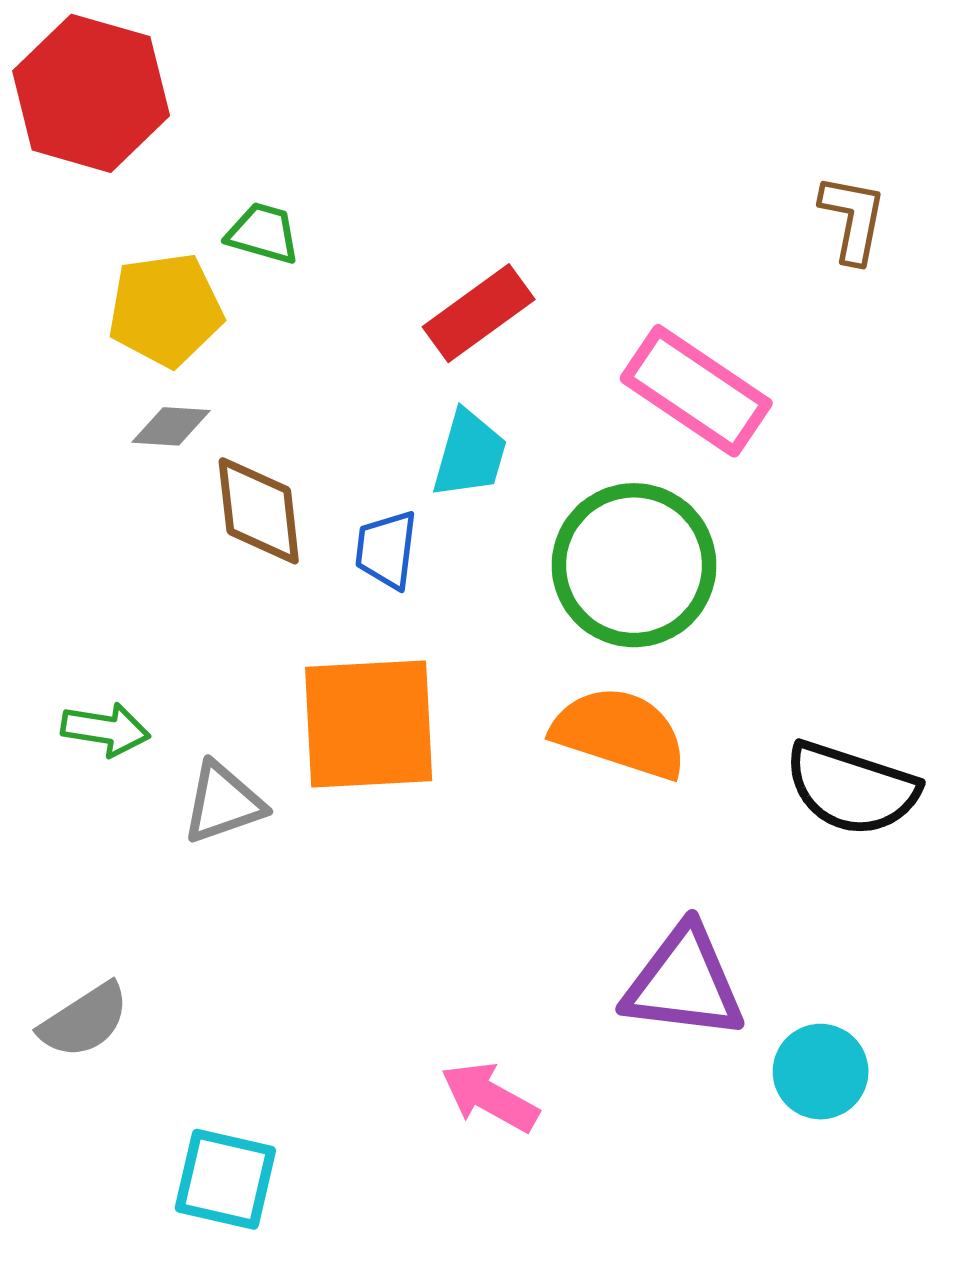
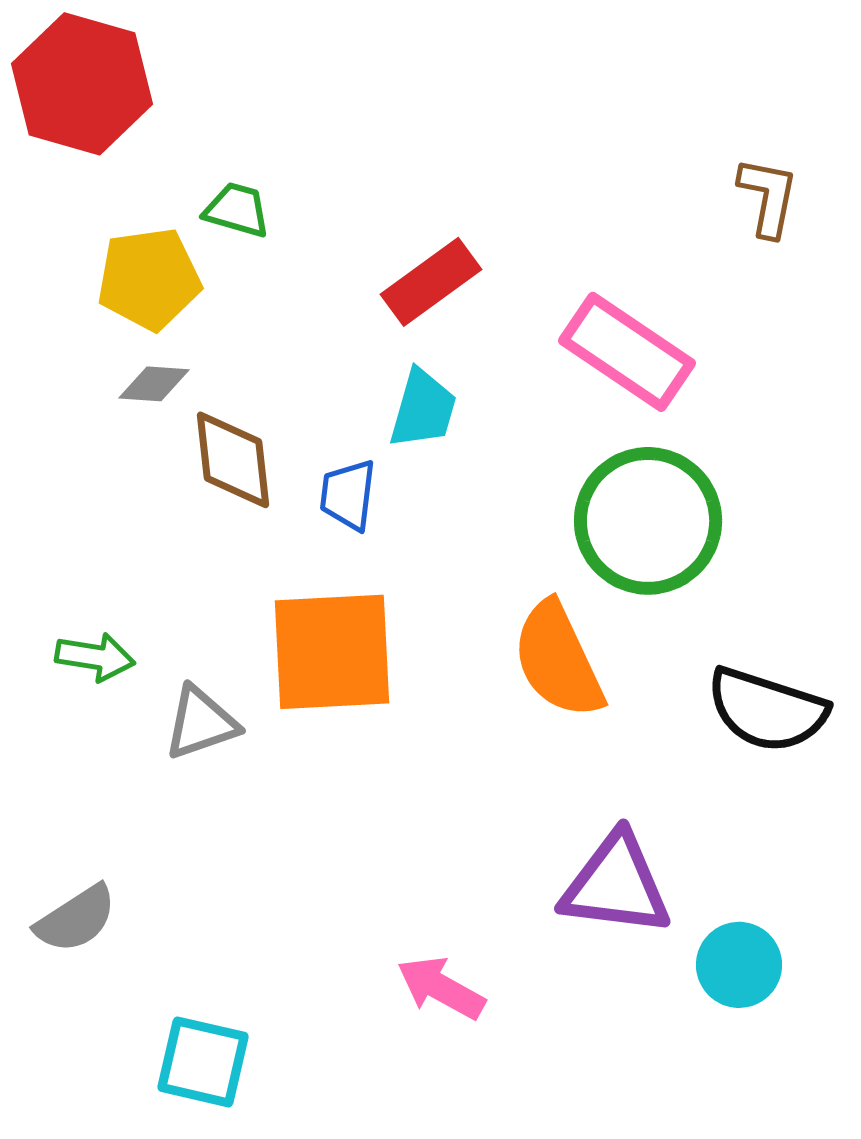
green circle: (634, 565) -> (648, 521), moved
orange semicircle: (620, 733) -> (558, 660), turned -133

